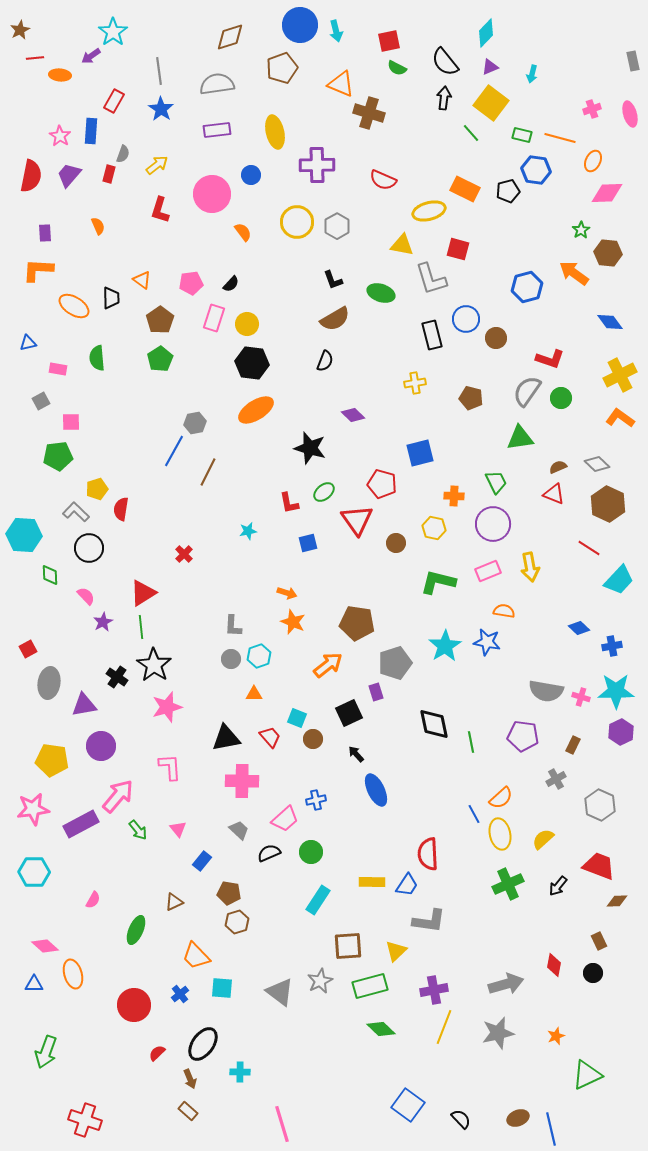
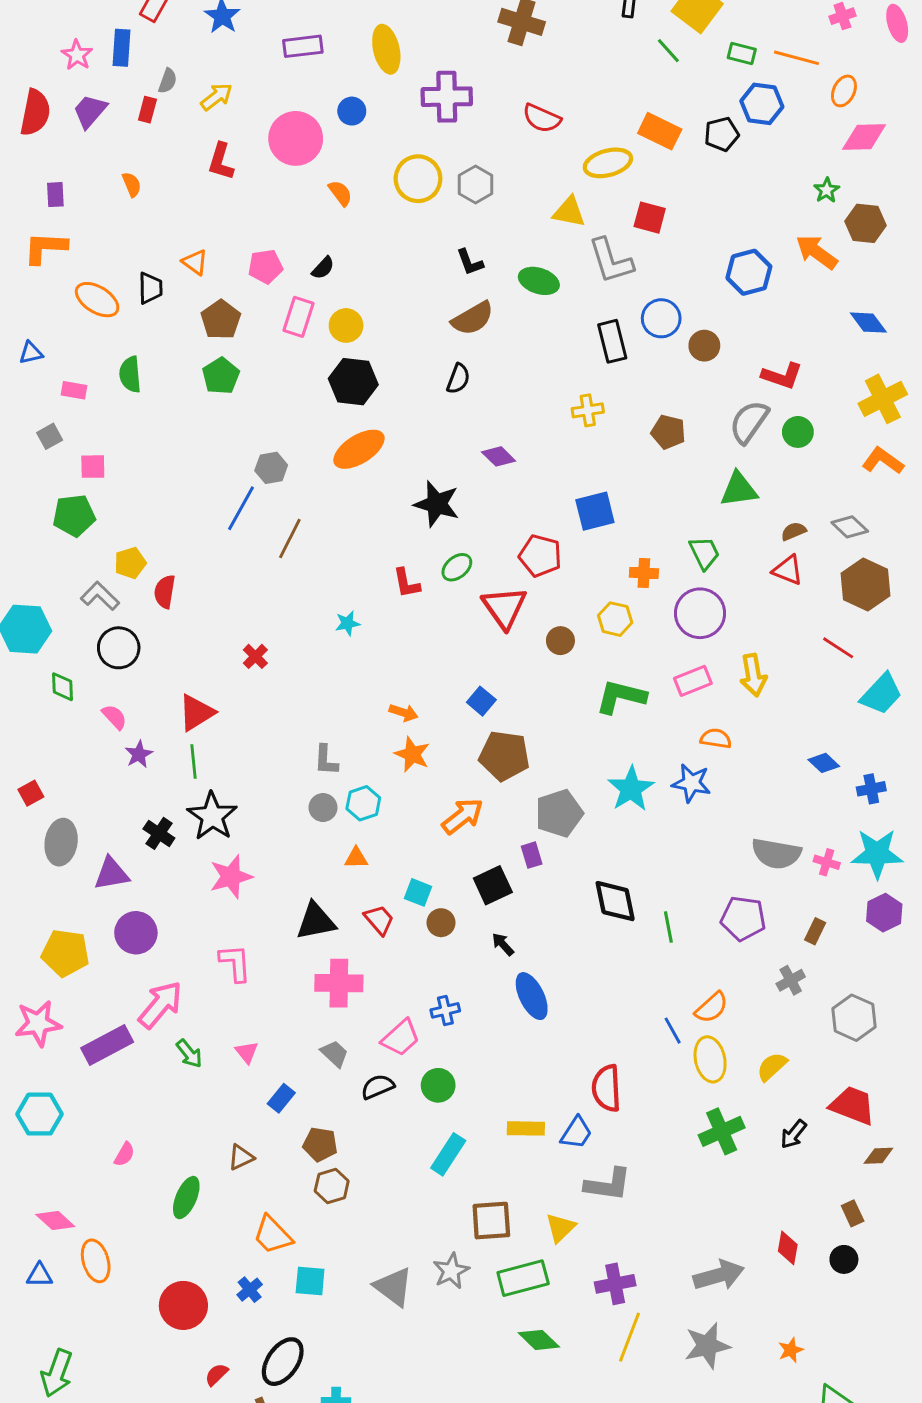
blue square: (308, 543) -> (481, 701), moved, turned -36

